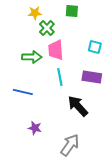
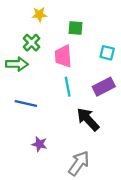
green square: (72, 11) -> (76, 28), moved
green cross: (47, 28) -> (32, 43), moved
green arrow: (32, 57) -> (17, 64), moved
purple rectangle: (92, 77) -> (104, 87), turned -36

